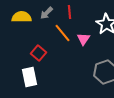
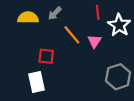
red line: (70, 12) -> (98, 12), moved
red square: (38, 53) -> (46, 56), turned -35

